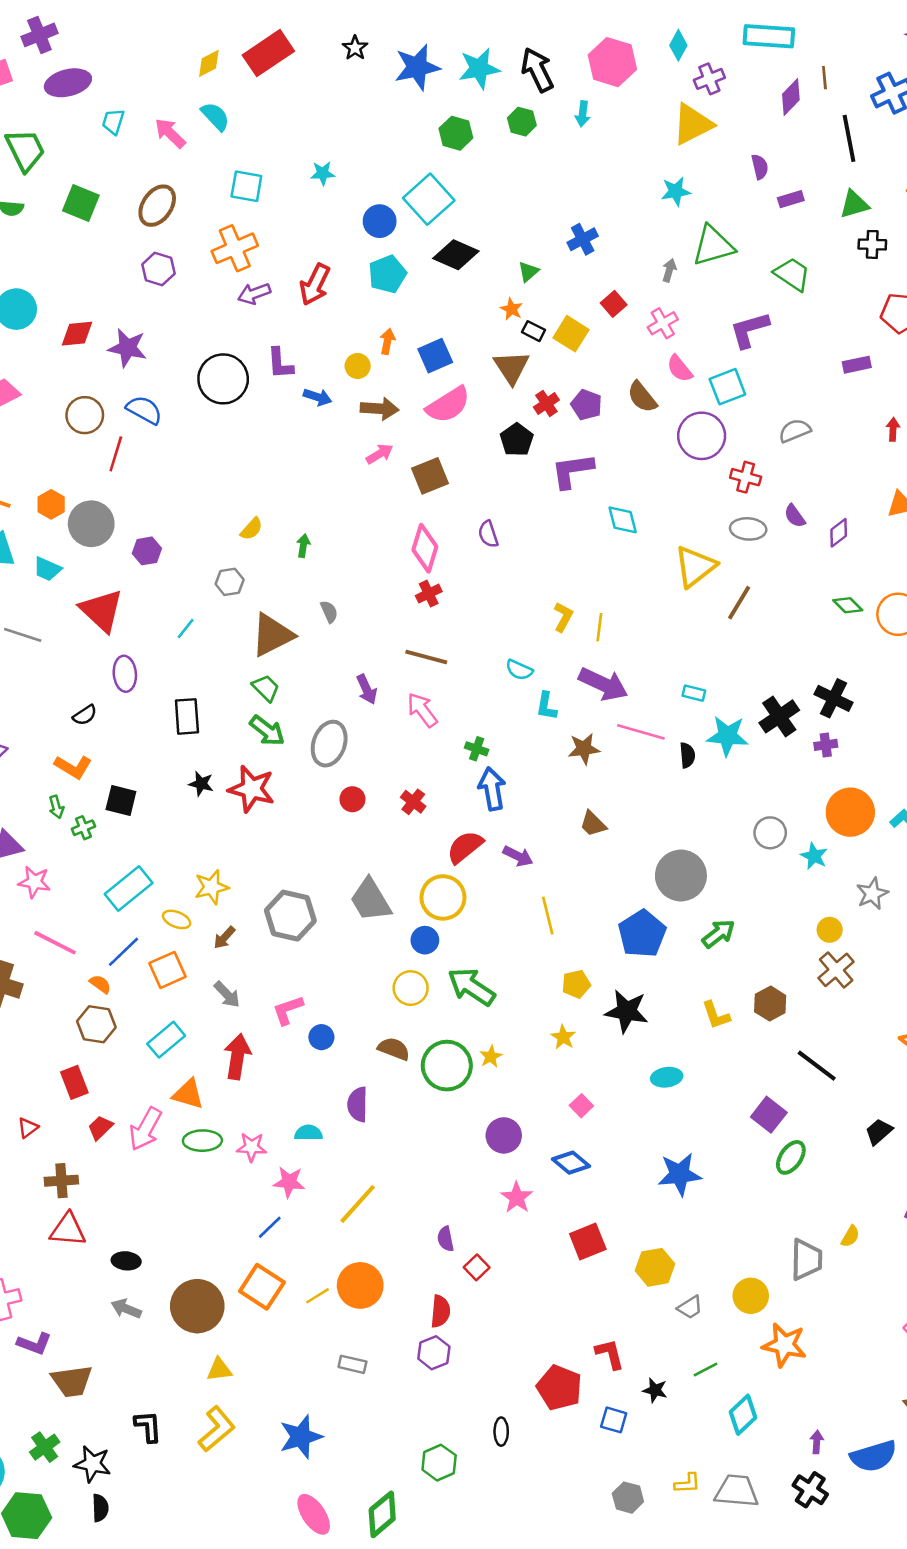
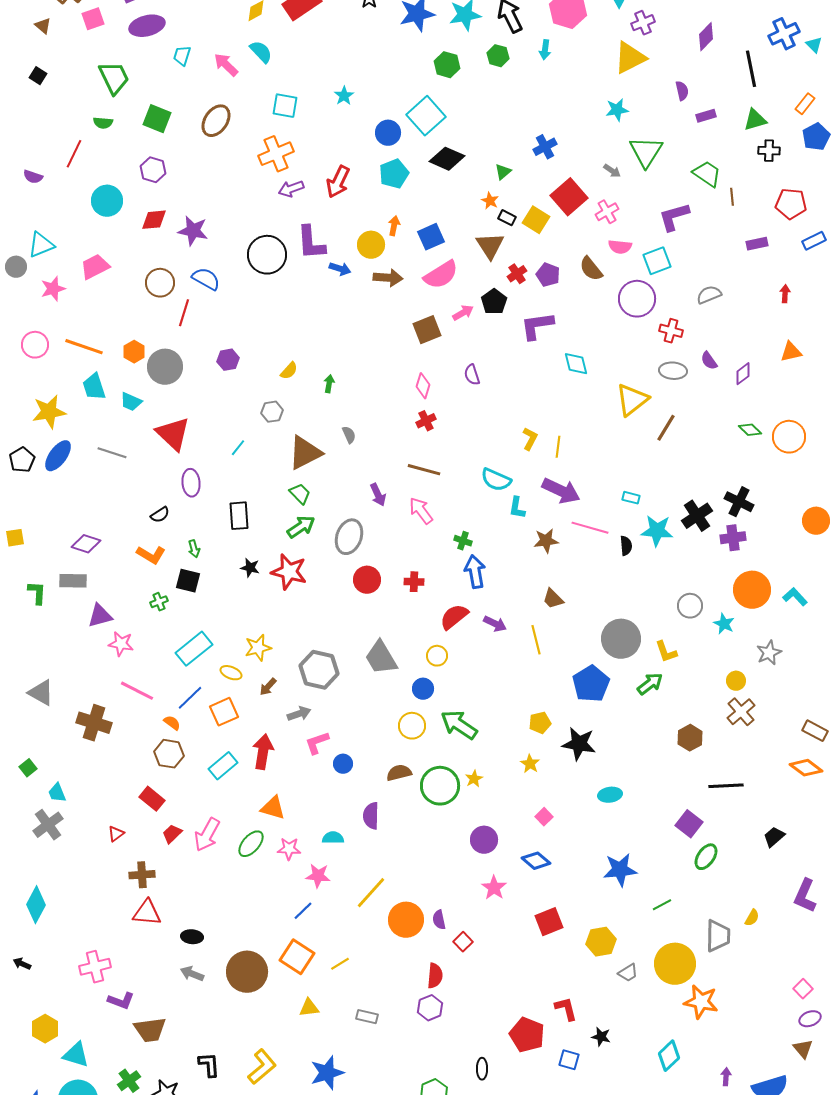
brown line: (824, 78) -> (732, 197), moved
cyan star: (323, 173) -> (344, 96), turned -30
green triangle: (713, 246) -> (646, 152), turned -42
purple hexagon: (158, 269) -> (153, 170), moved
gray arrow: (669, 270) -> (612, 171), turned 108
red square: (614, 304) -> (569, 197), size x1.8
purple L-shape: (280, 363) -> (311, 243), size x1.4
yellow circle: (358, 366) -> (371, 245), size x1.4
pink semicircle: (680, 369) -> (620, 247), turned -45
pink arrow: (380, 454) -> (463, 313), moved
pink diamond: (425, 548) -> (423, 386), size x0.7
purple hexagon: (147, 551) -> (228, 360), moved
cyan semicircle: (519, 670) -> (496, 480), size x1.4
green arrow: (267, 731) -> (301, 527), turned -72
purple cross: (826, 745) -> (733, 538), size x1.4
red circle: (352, 799) -> (367, 580), size x1.4
red cross: (413, 802) -> (414, 582), turned -36
green arrow: (56, 807) -> (194, 549), moved
yellow circle: (443, 897) -> (437, 656), size x0.6
yellow line: (548, 916) -> (536, 640), moved
gray arrow: (227, 994) -> (299, 714), moved, turned -65
yellow L-shape: (716, 1015) -> (666, 652), moved
brown semicircle: (394, 1049) -> (399, 773), turned -35
red arrow: (237, 1057) -> (263, 752), moved
black line: (817, 1066) -> (726, 786), turned -40
red rectangle: (74, 1082) -> (152, 799), turned -30
orange triangle: (188, 1094) -> (273, 808), moved
green ellipse: (202, 1141) -> (251, 844), turned -48
orange circle: (360, 1285) -> (406, 920), moved
yellow circle: (751, 1296) -> (675, 964), size x1.5
yellow triangle: (219, 1370) -> (309, 1008), moved
green line: (705, 1370) -> (662, 905), moved

